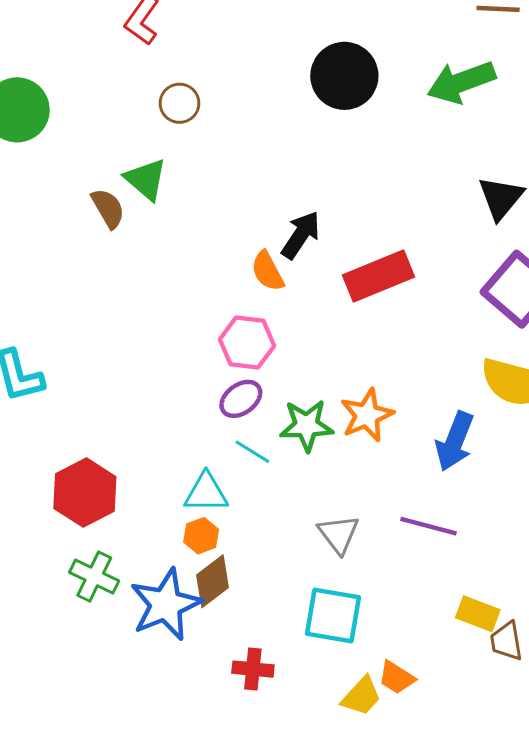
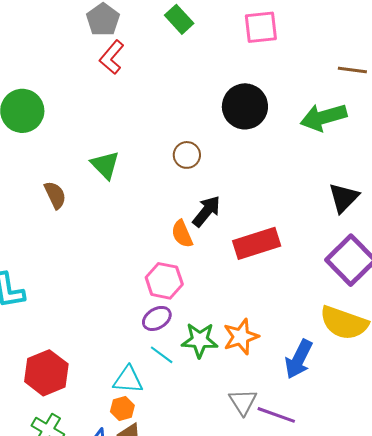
brown circle: (179, 103) -> (187, 155), moved
brown semicircle: (108, 208) -> (55, 195), moved
gray triangle: (339, 534) -> (243, 402), moved

